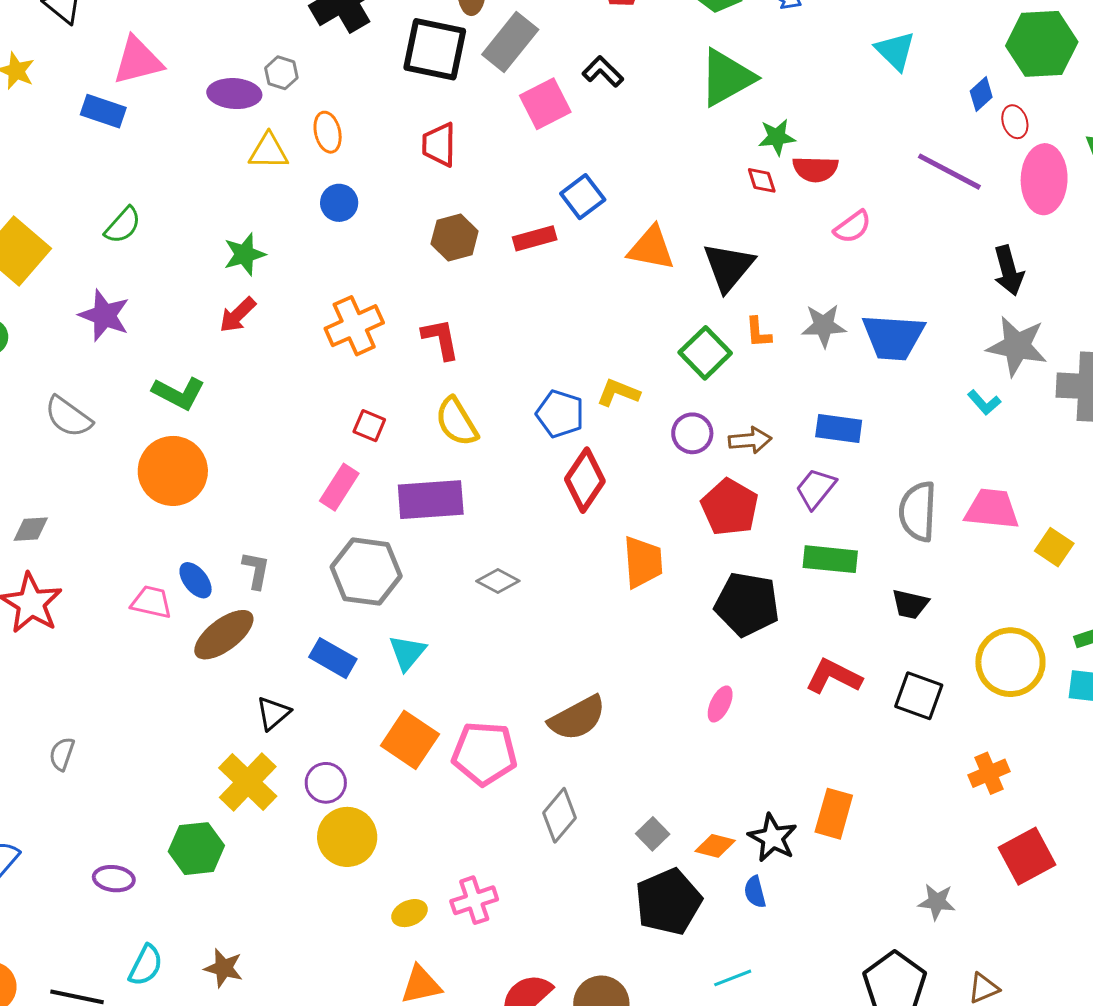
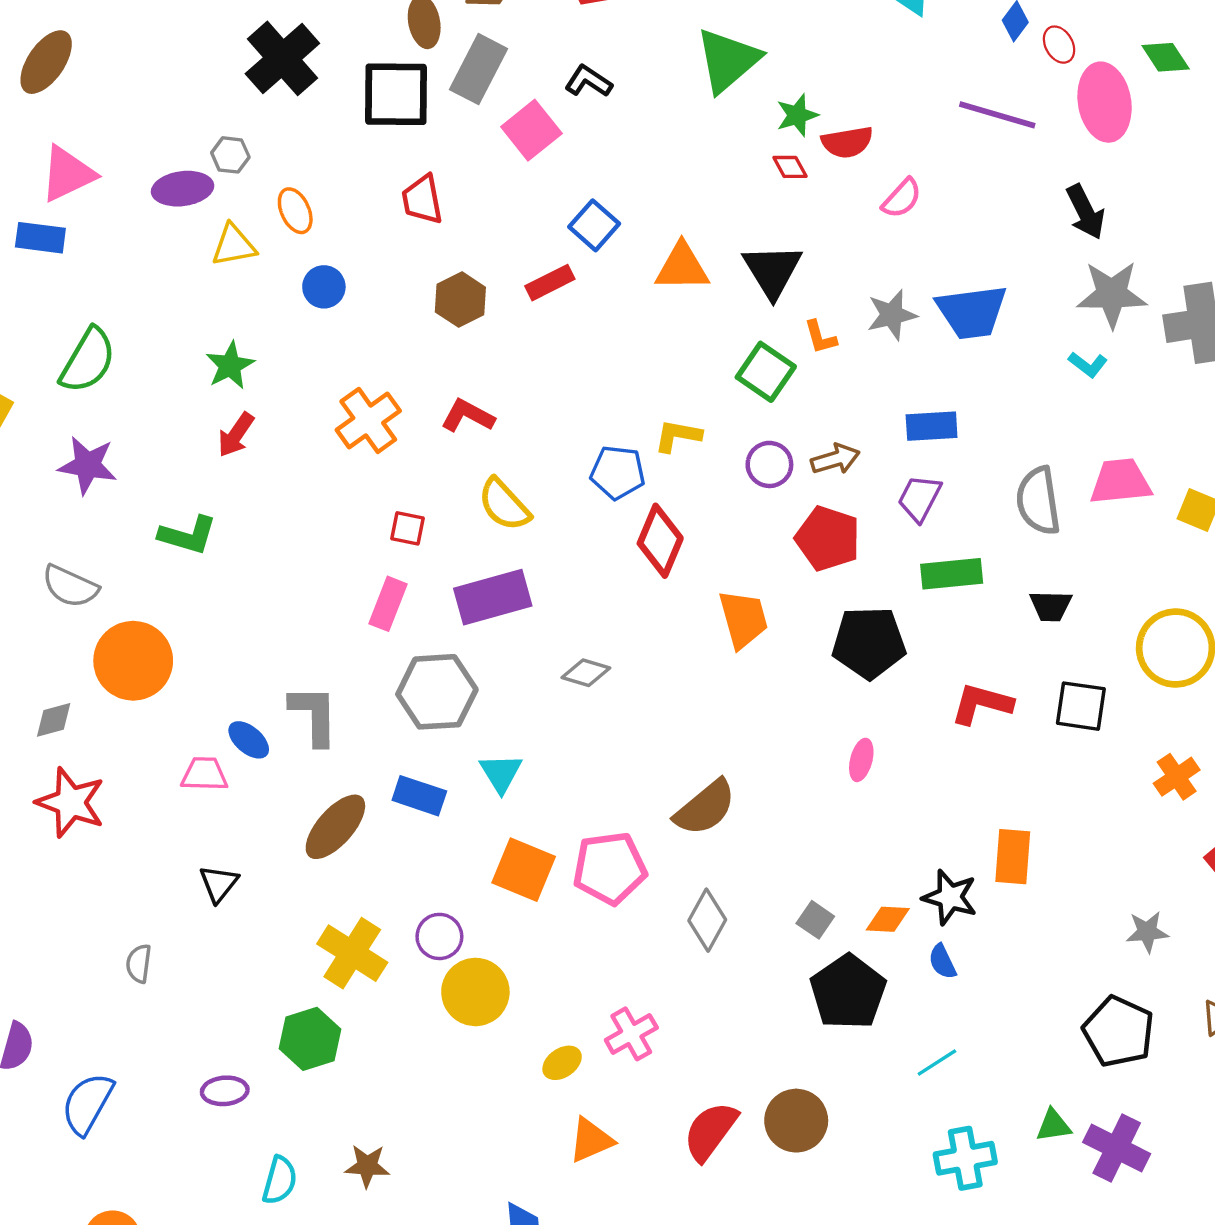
green semicircle: (123, 225) -> (88, 361), size x1.5
red L-shape: (441, 339) -> (468, 416), turned -39
orange circle: (173, 471) -> (133, 661), moved
gray L-shape: (256, 570) -> (314, 715), size x1.5
brown ellipse: (224, 635) -> (335, 827), moved
black triangle: (273, 713) -> (219, 884), moved

